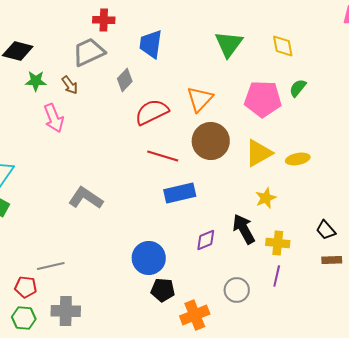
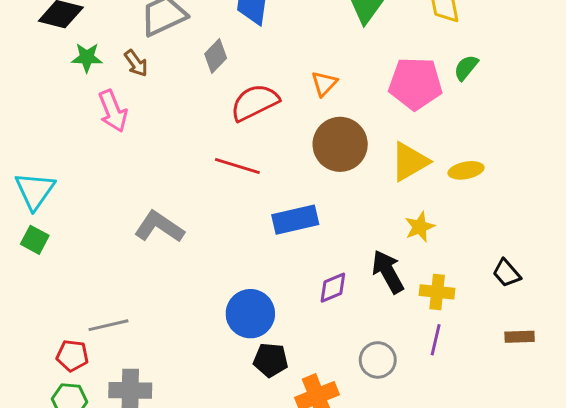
orange triangle: (200, 99) -> (324, 84), size x0.7
red line: (163, 156) -> (237, 166), moved
brown rectangle: (332, 260) -> (520, 337), moved

